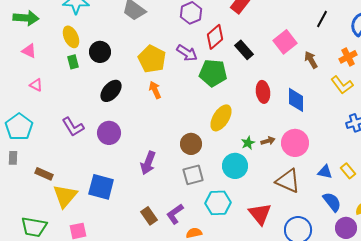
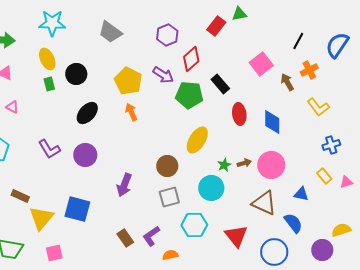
black rectangle: (244, 50) -> (220, 84), moved
orange cross: (348, 57) -> (309, 70), moved
yellow rectangle: (348, 171) -> (324, 176), moved
blue semicircle: (332, 202) -> (293, 223), moved

